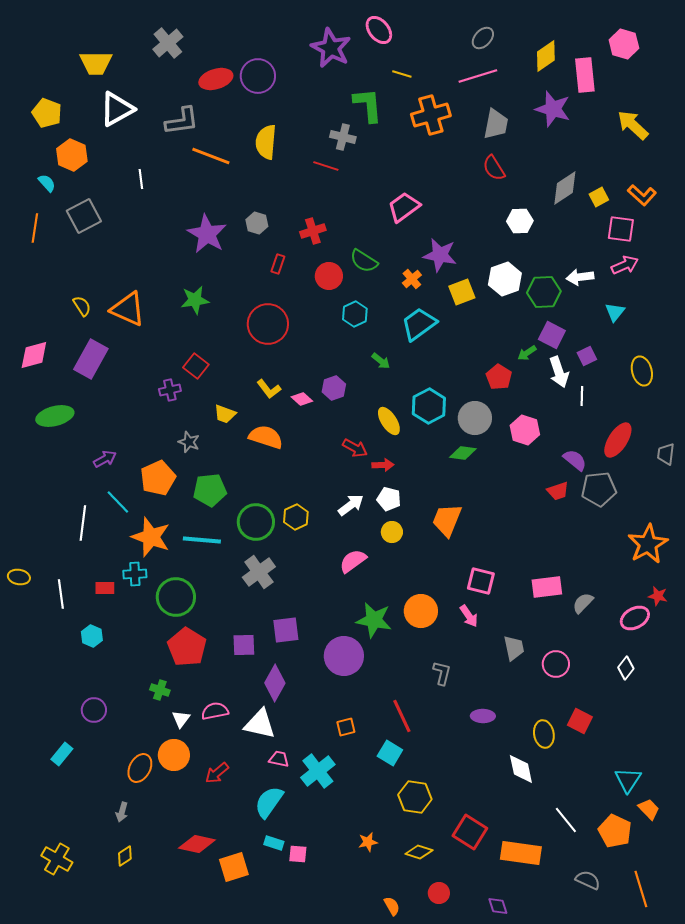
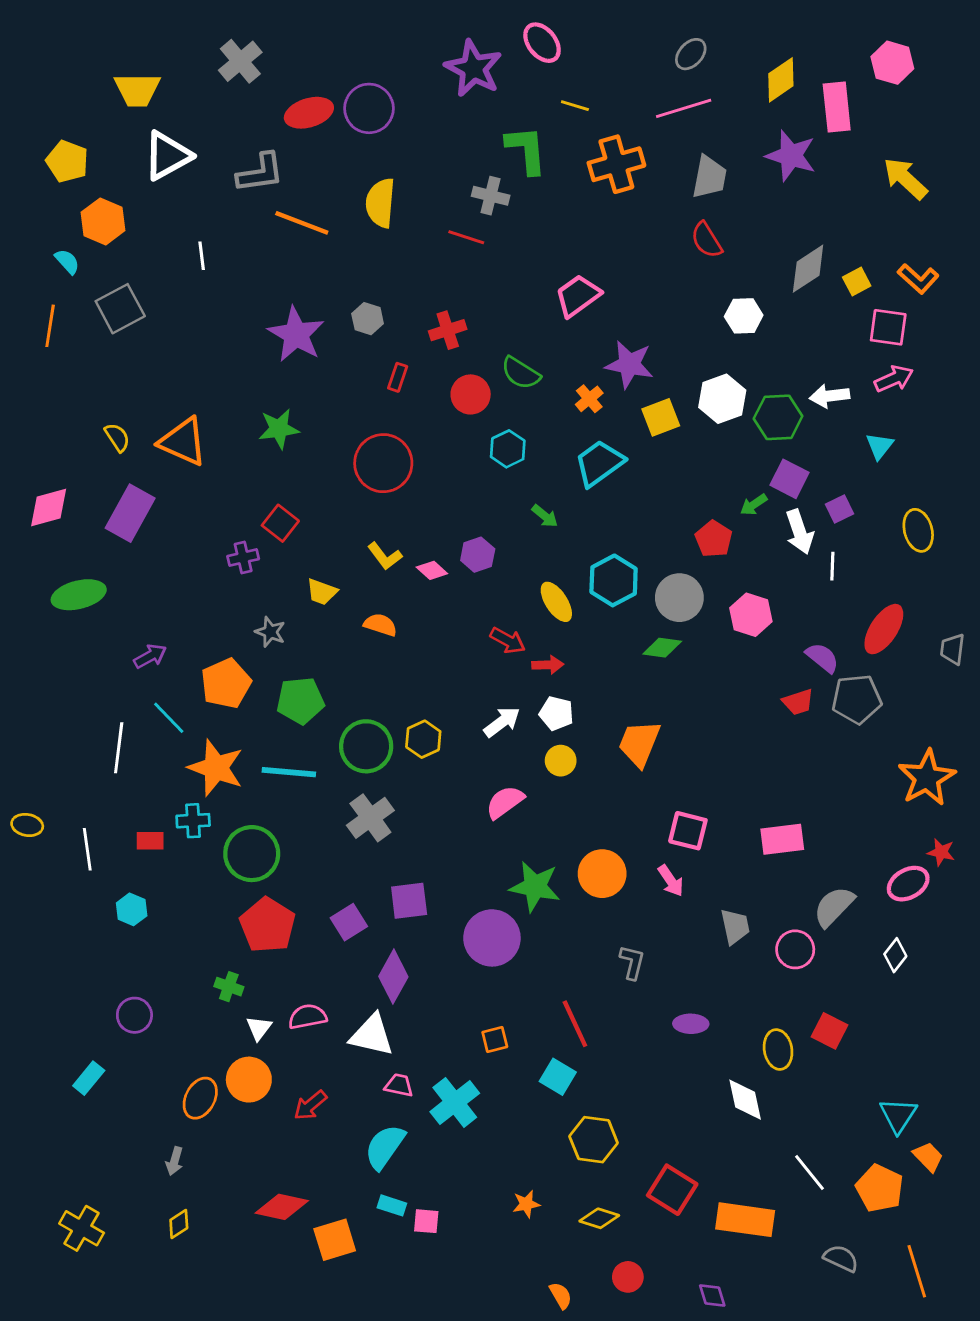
orange semicircle: (266, 437) -> (380, 625), size x0.7
gray semicircle: (583, 603) -> (834, 906), moved, size x1.4
purple square: (244, 645) -> (349, 922), turned -30

